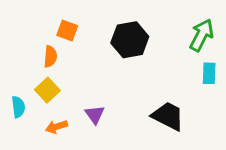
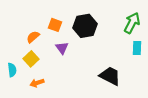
orange square: (67, 31) -> (55, 25), moved
orange semicircle: (50, 57) -> (33, 37), turned -136
purple triangle: (95, 115) -> (62, 48), moved

